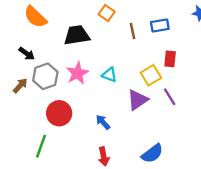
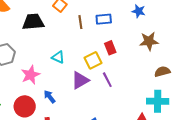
red rectangle: (170, 59) -> (110, 48), turned -32
pink star: (77, 73) -> (30, 75), moved
red circle: (59, 113) -> (25, 106), moved

